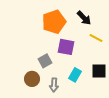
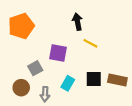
black arrow: (84, 18) -> (77, 22), turned -147
orange pentagon: (54, 22) -> (21, 26), moved

